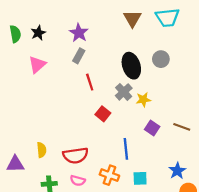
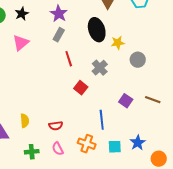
gray circle: (161, 59) -> (138, 60), moved
black ellipse: (131, 66) -> (97, 30), moved
yellow star: (143, 100) -> (118, 43), moved
red semicircle: (76, 155) -> (56, 126), size x0.6
blue star: (177, 171) -> (138, 143), moved
pink semicircle: (78, 181) -> (58, 149), turned 48

